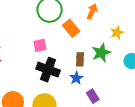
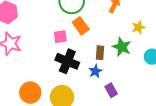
orange rectangle: (71, 28) -> (81, 26), moved
green star: (101, 53) -> (122, 47), turned -30

